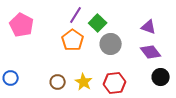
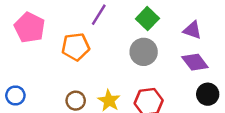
green square: (98, 23) -> (147, 19), moved
orange pentagon: (73, 40) -> (76, 47), moved, turned 30

